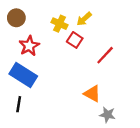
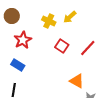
red square: (75, 40) -> (62, 46), moved
blue rectangle: (23, 75) -> (18, 65), size x0.6

